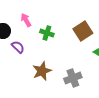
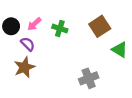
pink arrow: (26, 20) -> (34, 24), moved, turned -104
brown star: (42, 71) -> (24, 67), moved

